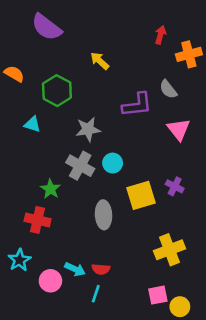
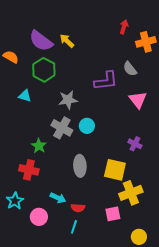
purple semicircle: (47, 27) -> (41, 41), moved
yellow arrow: (100, 61) -> (67, 41), moved
yellow square: (141, 195) -> (115, 170), moved, turned 30
cyan arrow: (75, 269) -> (58, 198), moved
pink square: (158, 295) -> (113, 214), moved

